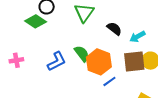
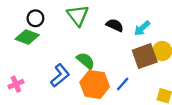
orange hexagon: (99, 62) -> (95, 84), moved

